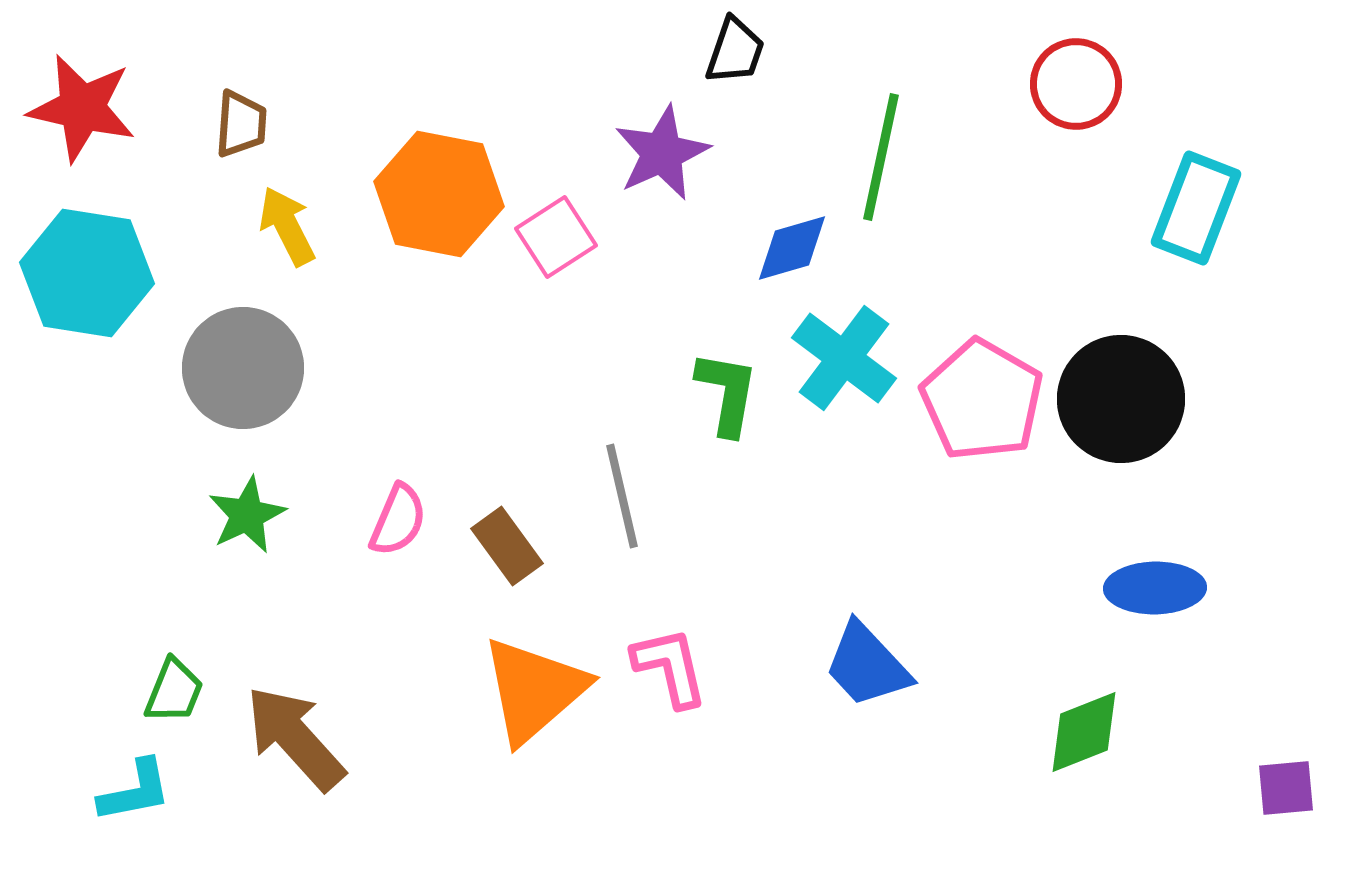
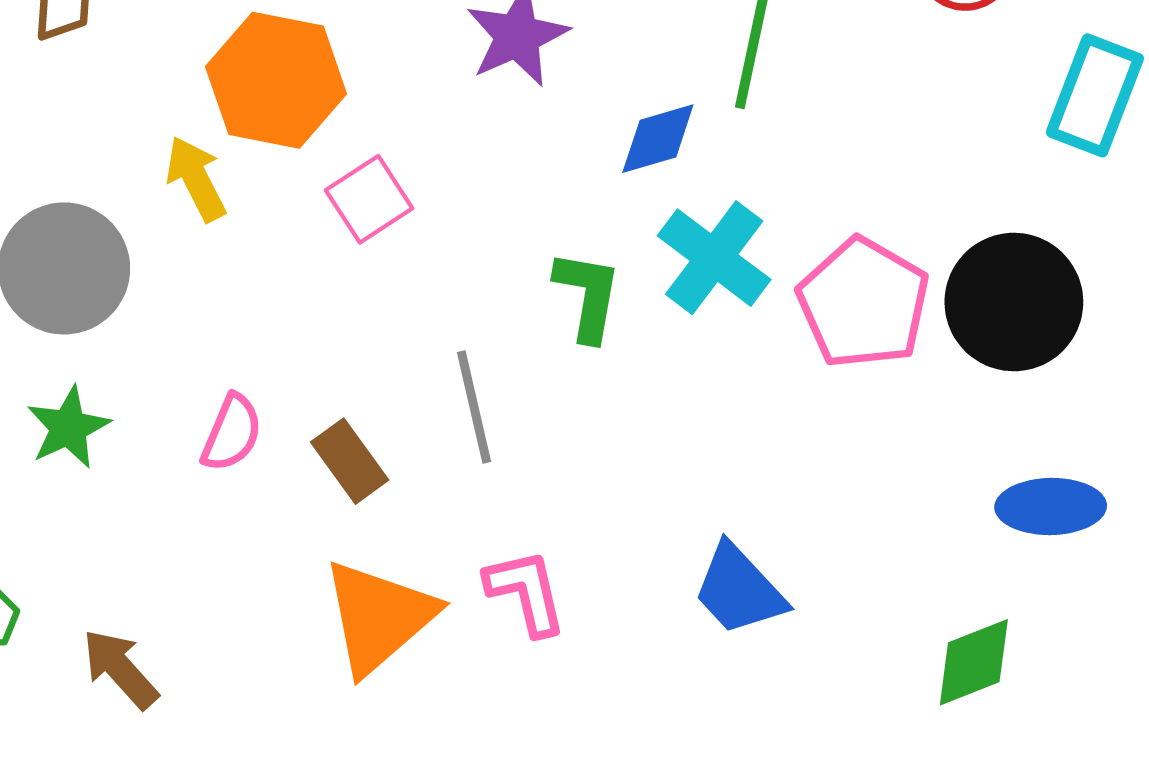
yellow arrow: (287, 226) -> (196, 179), moved
pink square: (556, 237) -> (369, 199), moved
brown arrow: (295, 738) -> (120, 669), size x0.7

